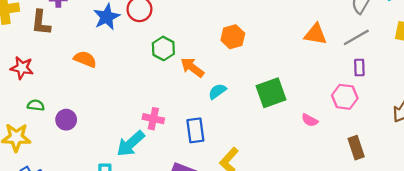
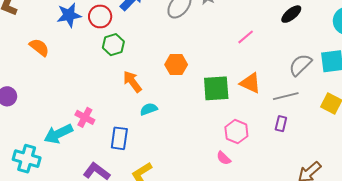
green hexagon: (163, 48) -> (113, 45), moved
green square: (271, 93) -> (216, 88), moved
pink hexagon: (345, 97) -> (236, 132), moved

